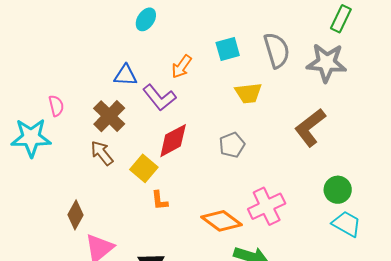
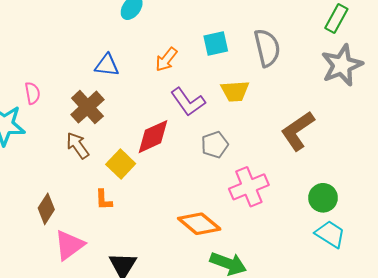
gray star: (327, 63) -> (342, 65), moved, turned -30
purple L-shape: (159, 97) -> (188, 102), moved
orange L-shape: (160, 200) -> (104, 200), moved
pink cross: (267, 206) -> (249, 187), moved

